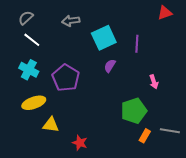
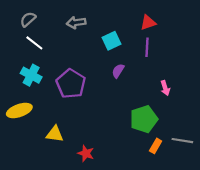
red triangle: (165, 13) -> (148, 23), moved
cyan square: (104, 38) -> (112, 41), size x0.7
yellow ellipse: (34, 103) -> (19, 111), moved

